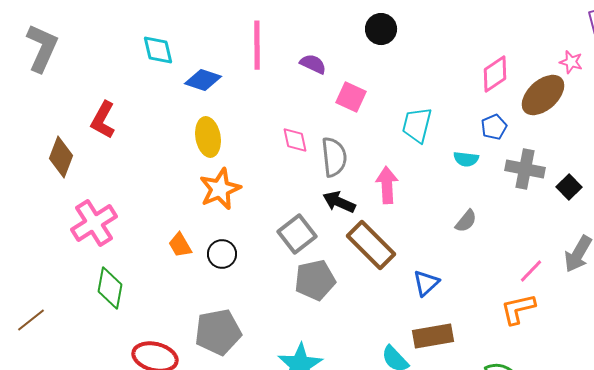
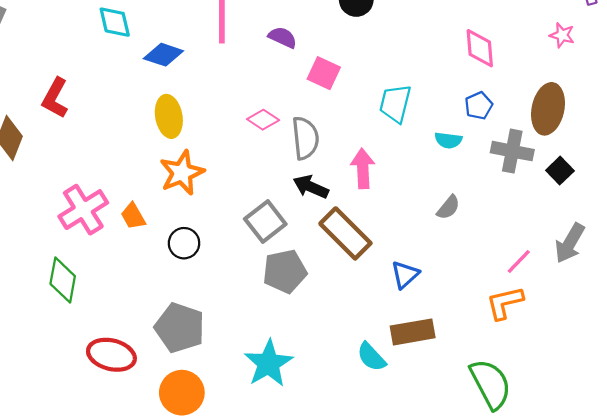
pink diamond: (495, 74) -> (480, 48), turned -60
brown ellipse: (543, 95) -> (548, 109), moved, turned -36
pink diamond: (295, 140) -> (263, 120), turned -44
pink cross: (94, 223) -> (83, 210), moved
orange trapezoid: (180, 245) -> (133, 216), moved
gray pentagon: (218, 332) -> (180, 328), turned 30

